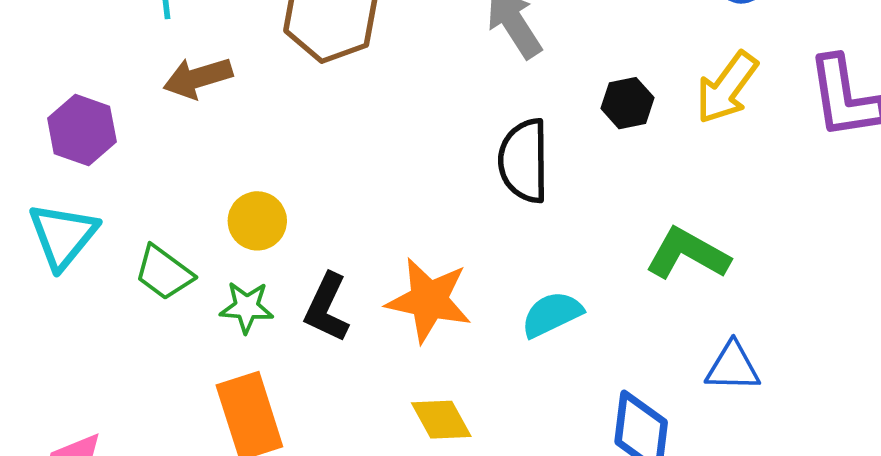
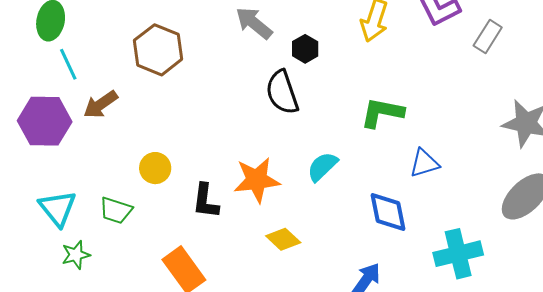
black hexagon: (627, 103) -> (305, 49), moved
purple hexagon: (82, 130) -> (45, 121), moved, size x1.4
green star: (247, 307) -> (76, 255), moved

